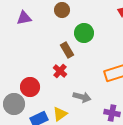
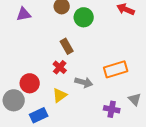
green circle: (84, 33) -> (84, 17), moved
gray arrow: (82, 97) -> (84, 82), moved
yellow triangle: (60, 114) -> (60, 95), moved

